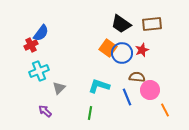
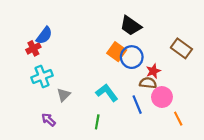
brown rectangle: (152, 24) -> (181, 48), moved, turned 42
red star: (142, 50) -> (153, 71), moved
cyan L-shape: (99, 86) -> (107, 93), turned 35

